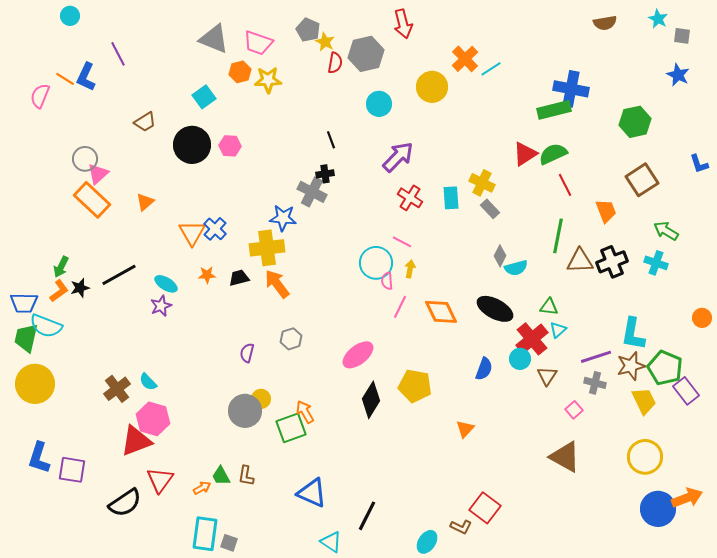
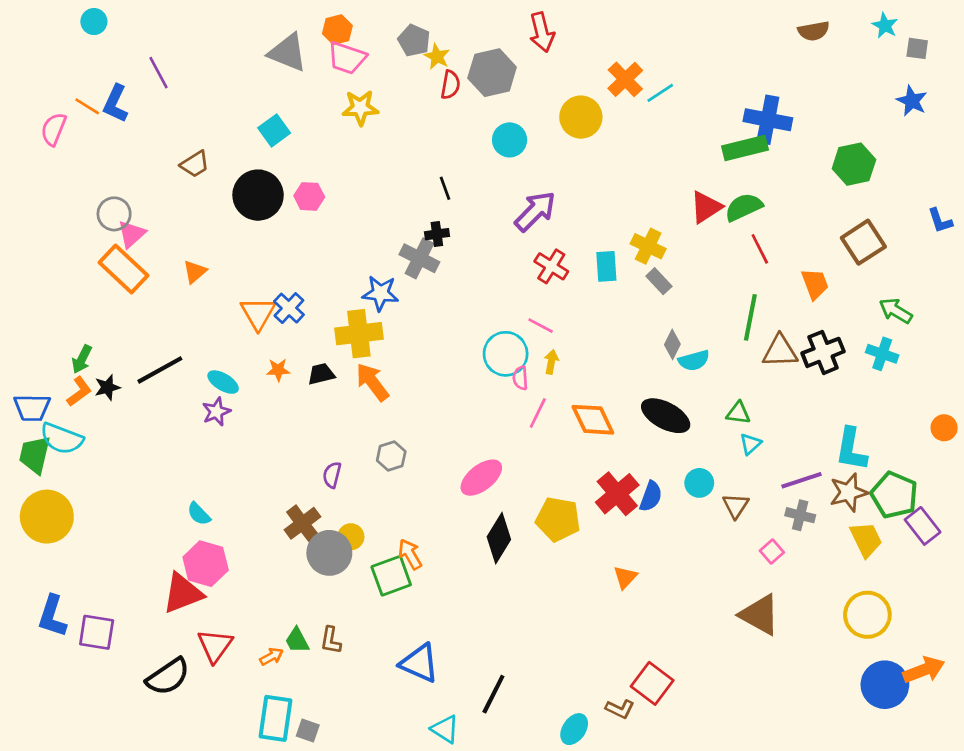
orange hexagon: (240, 72) -> (337, 30), moved
red cross: (532, 339) -> (617, 494), moved
brown cross: (117, 389) -> (302, 523), moved

